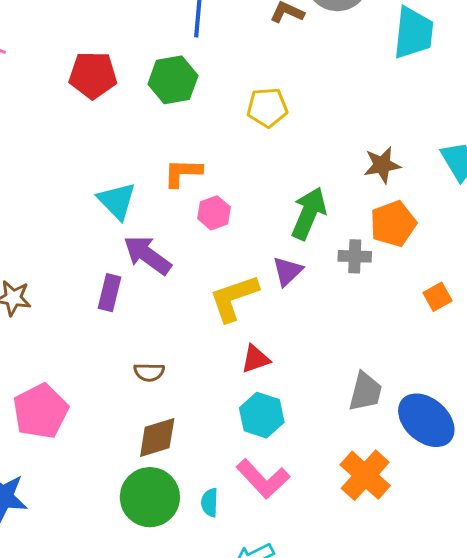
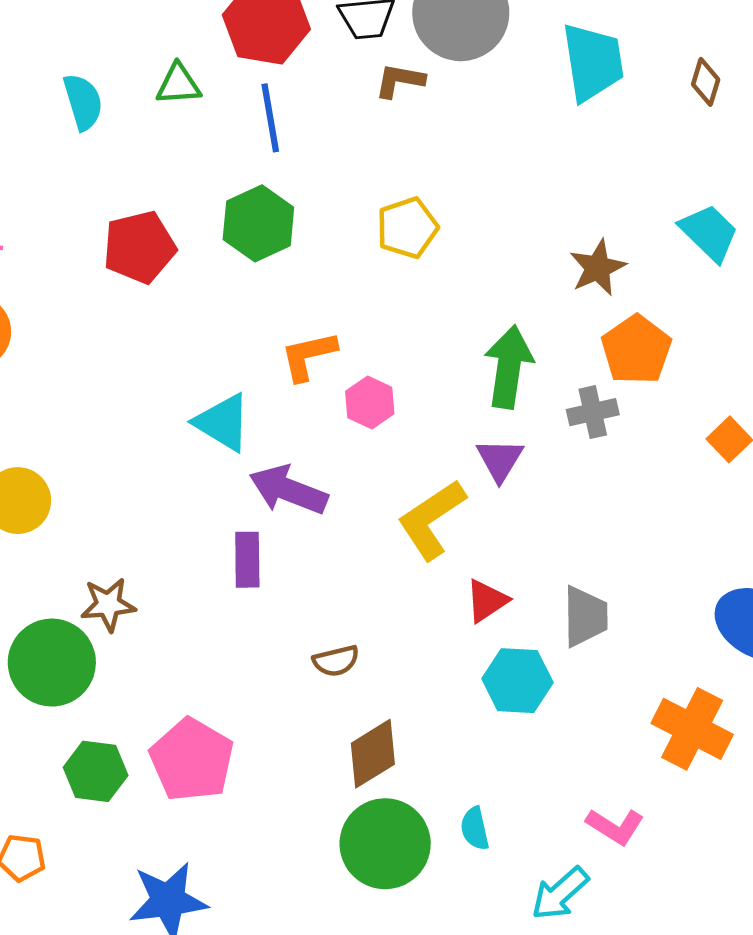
gray trapezoid: (365, 392) -> (585, 616), moved
pink L-shape: (263, 479) -> (615, 826), moved, size x0.7

